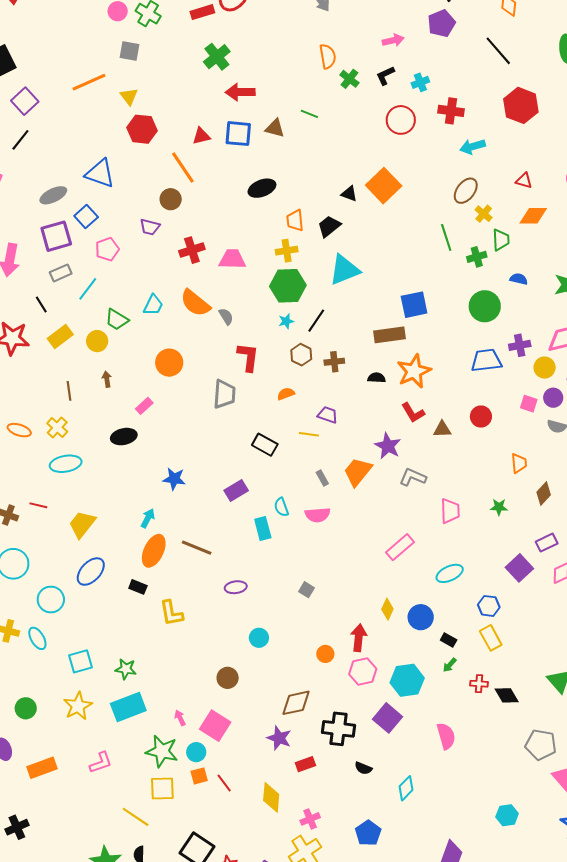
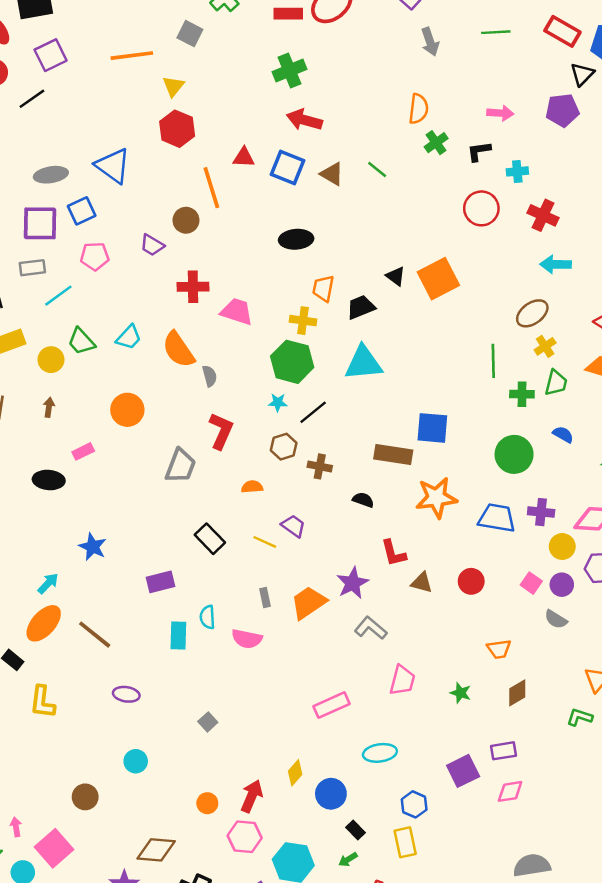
orange star: (414, 371) -> (436, 498), moved
orange trapezoid: (519, 463) -> (499, 649), turned 70

